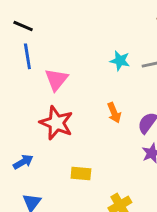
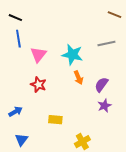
cyan star: (120, 61) -> (72, 55), moved, size x1.5
red star: (56, 123) -> (38, 85), size x0.7

